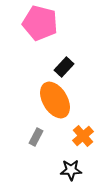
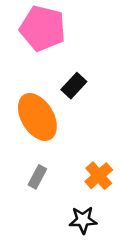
orange ellipse: (55, 100) -> (37, 117), moved

